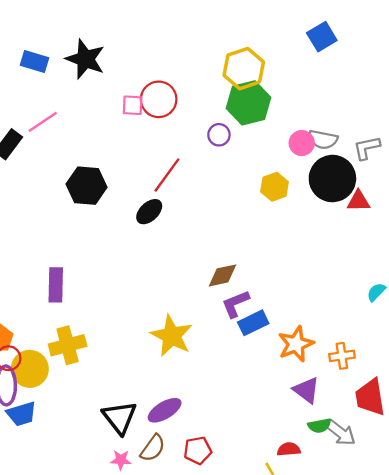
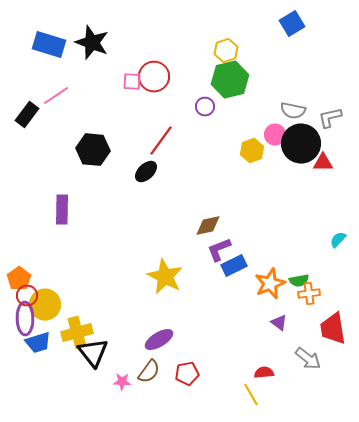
blue rectangle: (34, 61) -> (49, 45), size x1.4
yellow hexagon: (244, 69) -> (226, 51), size x0.7
pink circle: (302, 143) -> (275, 135), moved
purple rectangle: (56, 285) -> (62, 210), moved
yellow cross: (68, 345) -> (77, 333), moved
purple triangle: (306, 390) -> (279, 323), size x0.7
black triangle: (120, 417) -> (93, 353), moved
green semicircle: (319, 426) -> (299, 281), moved

